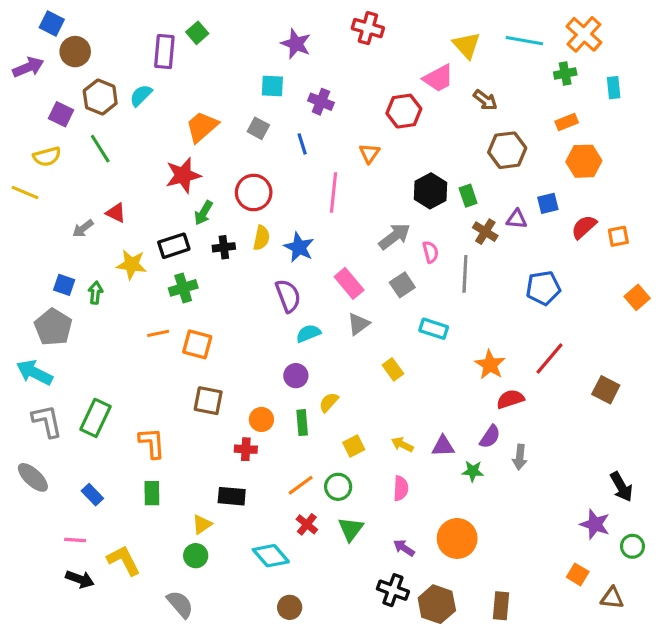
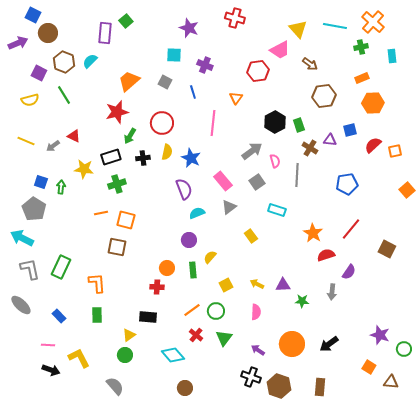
yellow line: (25, 192) -> (26, 141), moved
brown square: (208, 401) -> (117, 247), moved
purple semicircle: (490, 437) -> (349, 272), moved
black arrow: (621, 487) -> (329, 344), moved, turned 84

